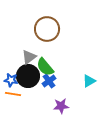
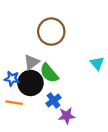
blue star: (11, 80) -> (12, 79), moved
blue cross: (49, 81) -> (53, 100), moved
cyan triangle: (89, 81) -> (97, 63), moved, turned -40

